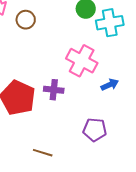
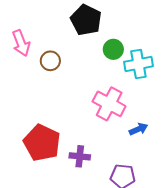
purple cross: (54, 90) -> (80, 156), moved

